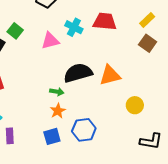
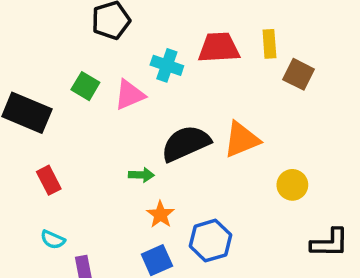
yellow rectangle: (147, 20) -> (269, 44), moved, turned -42
green square: (15, 31) -> (85, 86), moved
green arrow: (57, 92) -> (141, 175), moved

